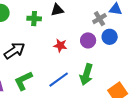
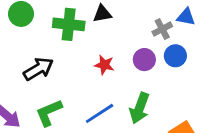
green cross: (34, 19) -> (69, 24), size x1.5

